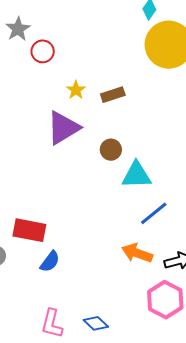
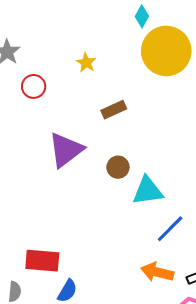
red circle: (43, 51) -> (34, 86), moved
yellow star: (76, 90) -> (86, 63), moved

